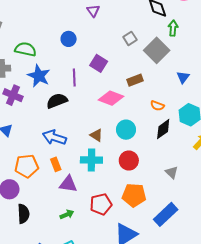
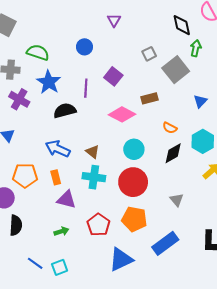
brown triangle: (96, 135) -> (93, 152), moved
red circle: (129, 161) -> (133, 182), size x1.4
red pentagon: (101, 204) -> (98, 225), turned -30

